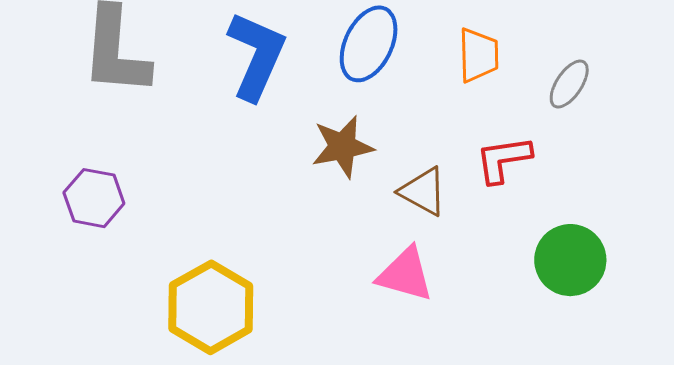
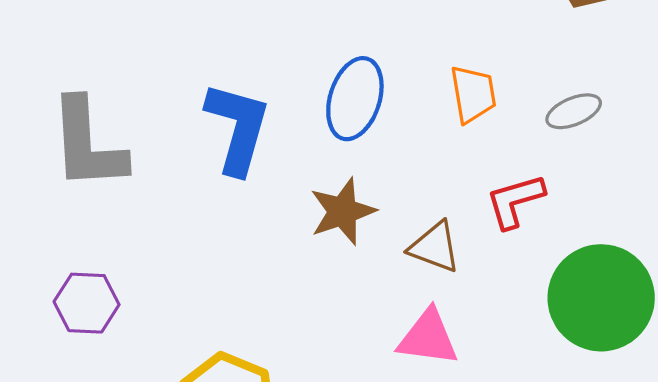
gray ellipse: (569, 84) -> (574, 111), turned 42
green circle: (570, 260) -> (601, 298), size x1.4

